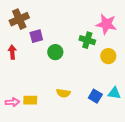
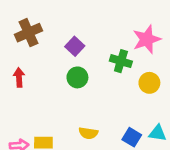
pink star: (106, 24) -> (147, 39), turned -30
purple square: (36, 36) -> (75, 46), moved, turned -32

